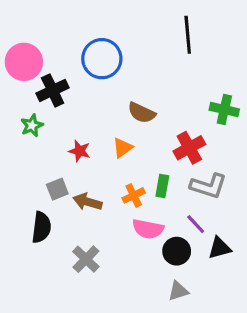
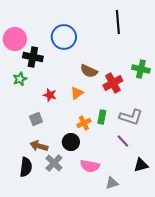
black cross: (53, 90) -> (33, 57), turned 36
red cross: (189, 148) -> (113, 83), moved
brown arrow: (88, 202) -> (39, 146), moved
black semicircle: (41, 227) -> (26, 167), moved
pink semicircle: (148, 229) -> (90, 166), moved
black triangle: (220, 248) -> (141, 165), moved
black circle: (177, 251) -> (71, 142), moved

